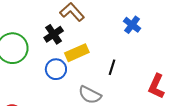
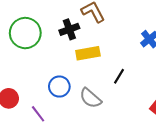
blue circle: (56, 69) -> (59, 87), moved

